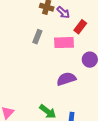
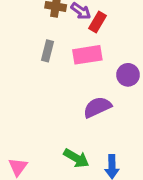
red rectangle: (80, 27) -> (98, 22), moved

